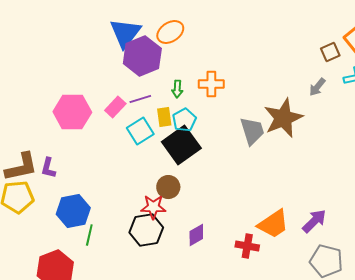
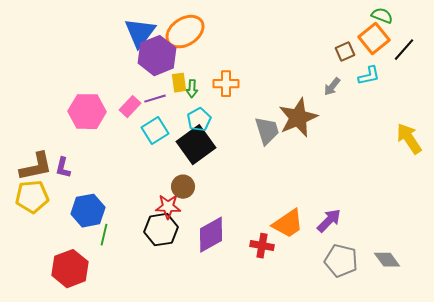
orange ellipse: (170, 32) -> (185, 32), size x1.4
yellow rectangle: (164, 117) -> (179, 83), moved
purple diamond: (196, 235) -> (211, 235), size x1.6

